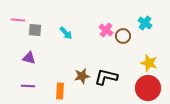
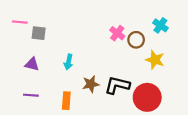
cyan arrow: (66, 33) -> (69, 62), moved, turned 56
yellow star: (149, 63) -> (155, 60), moved
red circle: (148, 88) -> (147, 97), moved

